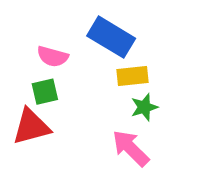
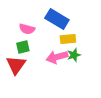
red triangle: (31, 127) -> (16, 65), turned -40
pink arrow: (131, 148) -> (57, 57), moved, turned -60

